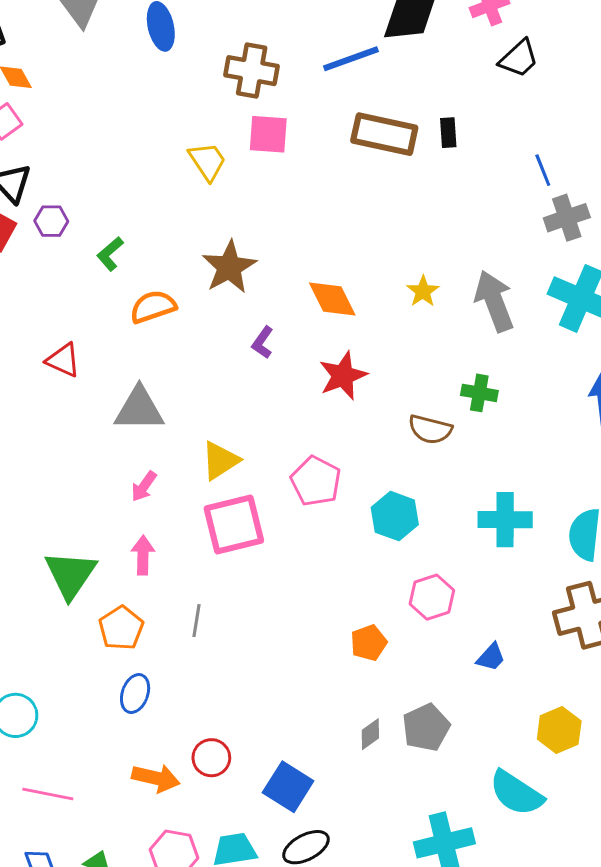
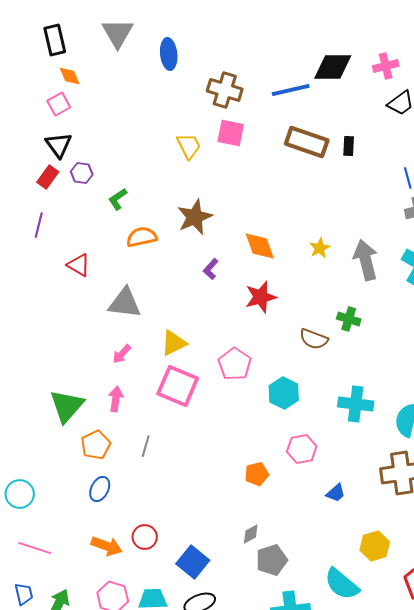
pink square: (234, 524) -> (178, 386), turned 30
gray pentagon: (426, 728) -> (272, 560), moved

